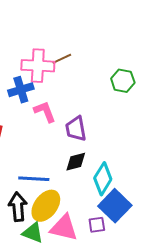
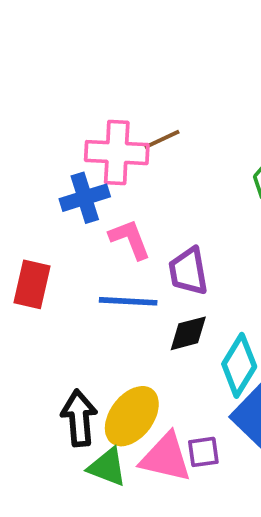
blue line: (34, 179) -> (128, 301), moved
purple square: (97, 225) -> (203, 452), moved

